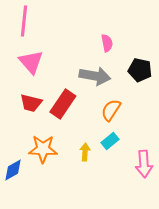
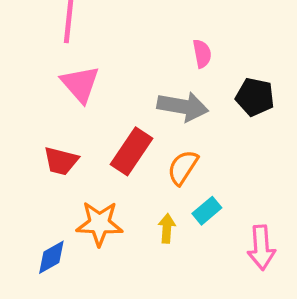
red trapezoid: (31, 103) -> (61, 161), moved
orange semicircle: (111, 110) -> (183, 167), moved

